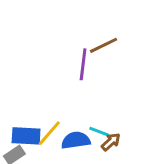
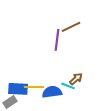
yellow line: (49, 133) -> (34, 87), turned 48
brown arrow: (111, 142) -> (76, 79), moved

